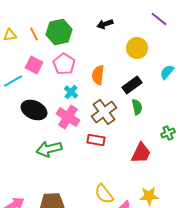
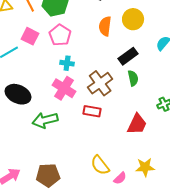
orange semicircle: (98, 75) -> (105, 26), moved
cyan cross: (71, 92) -> (67, 63), turned -32
black ellipse: (34, 110) -> (18, 94), moved

